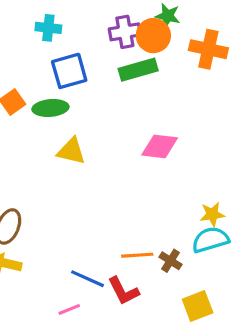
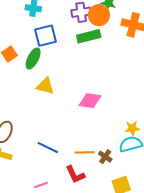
green ellipse: (50, 108) -> (33, 59), turned -60
pink diamond: (160, 146) -> (90, 101), moved
blue line: (88, 279) -> (48, 148), moved

